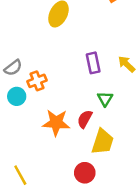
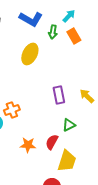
green triangle: (105, 99) -> (69, 125), turned 32
orange star: (56, 123) -> (28, 145), size x0.7

